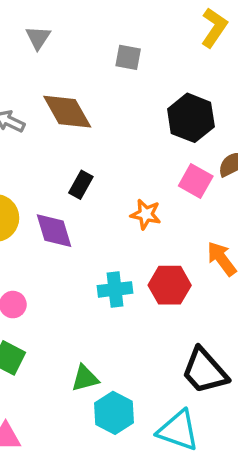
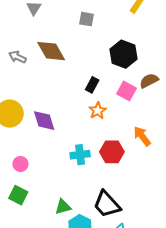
black rectangle: (81, 185) -> (92, 85), moved
orange star: (146, 214) -> (98, 111), turned 30
black trapezoid: (205, 371) -> (107, 204), moved

